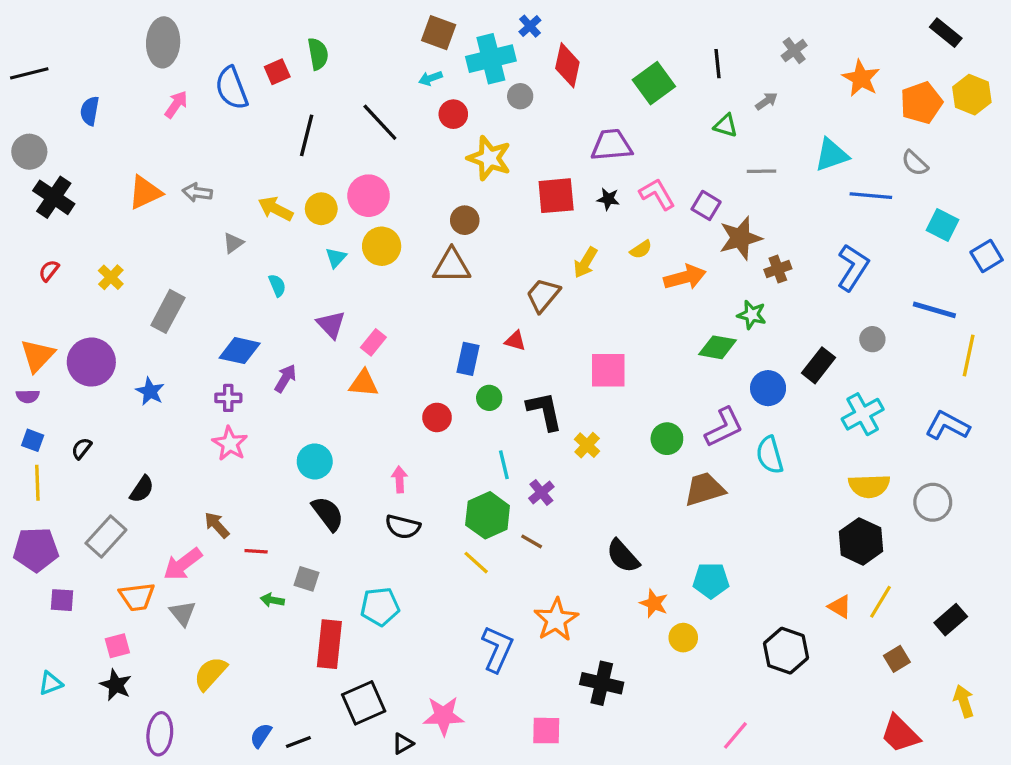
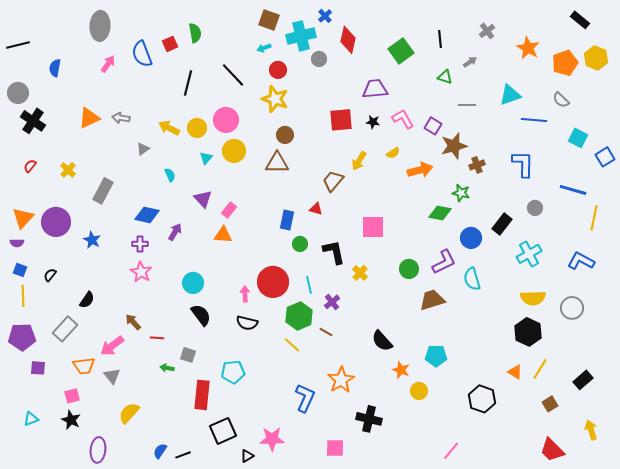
yellow star: (489, 158) -> (275, 99), moved
blue L-shape: (853, 267) -> (523, 164), turned -32
red circle: (437, 417) -> (273, 282), moved, size x1.8

